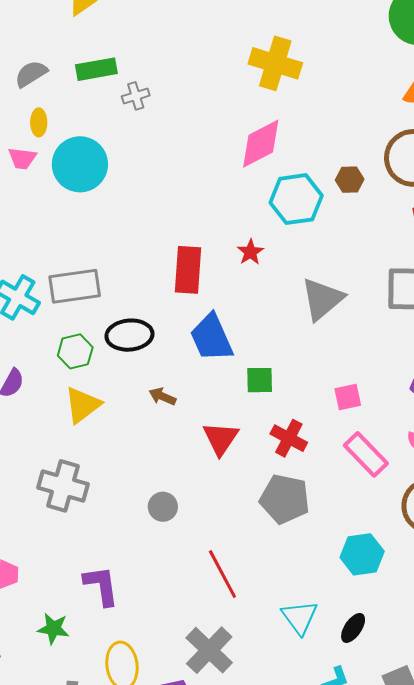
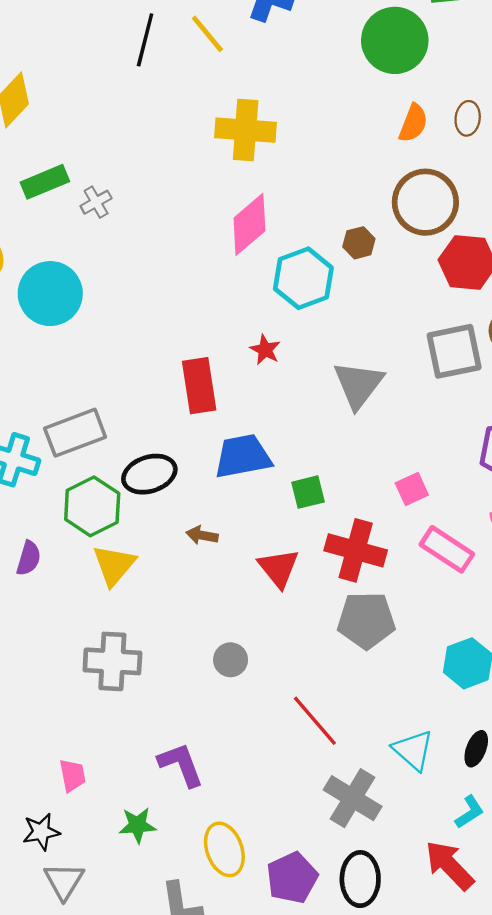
blue trapezoid: (211, 338) -> (243, 456), turned 116
green hexagon: (75, 351) -> (92, 506), size x1.4
red cross: (289, 438) -> (356, 550), size x1.4
gray cross: (209, 650) -> (353, 798), moved

